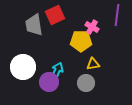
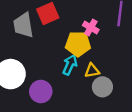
cyan arrow: (57, 71) -> (70, 65), moved
gray circle: (86, 83) -> (102, 87), moved

